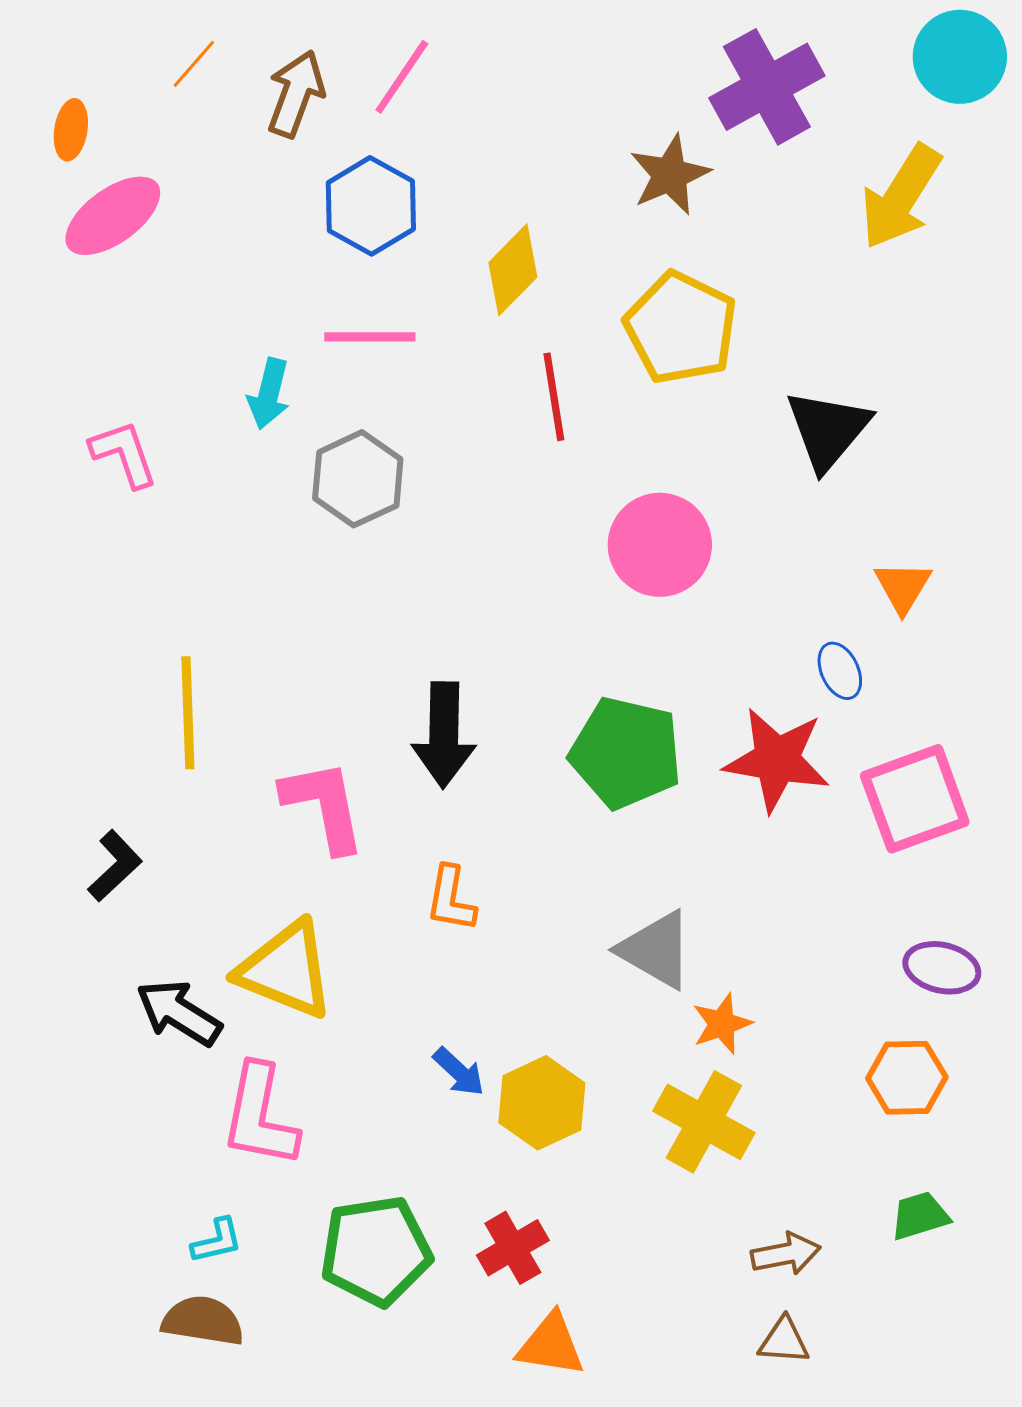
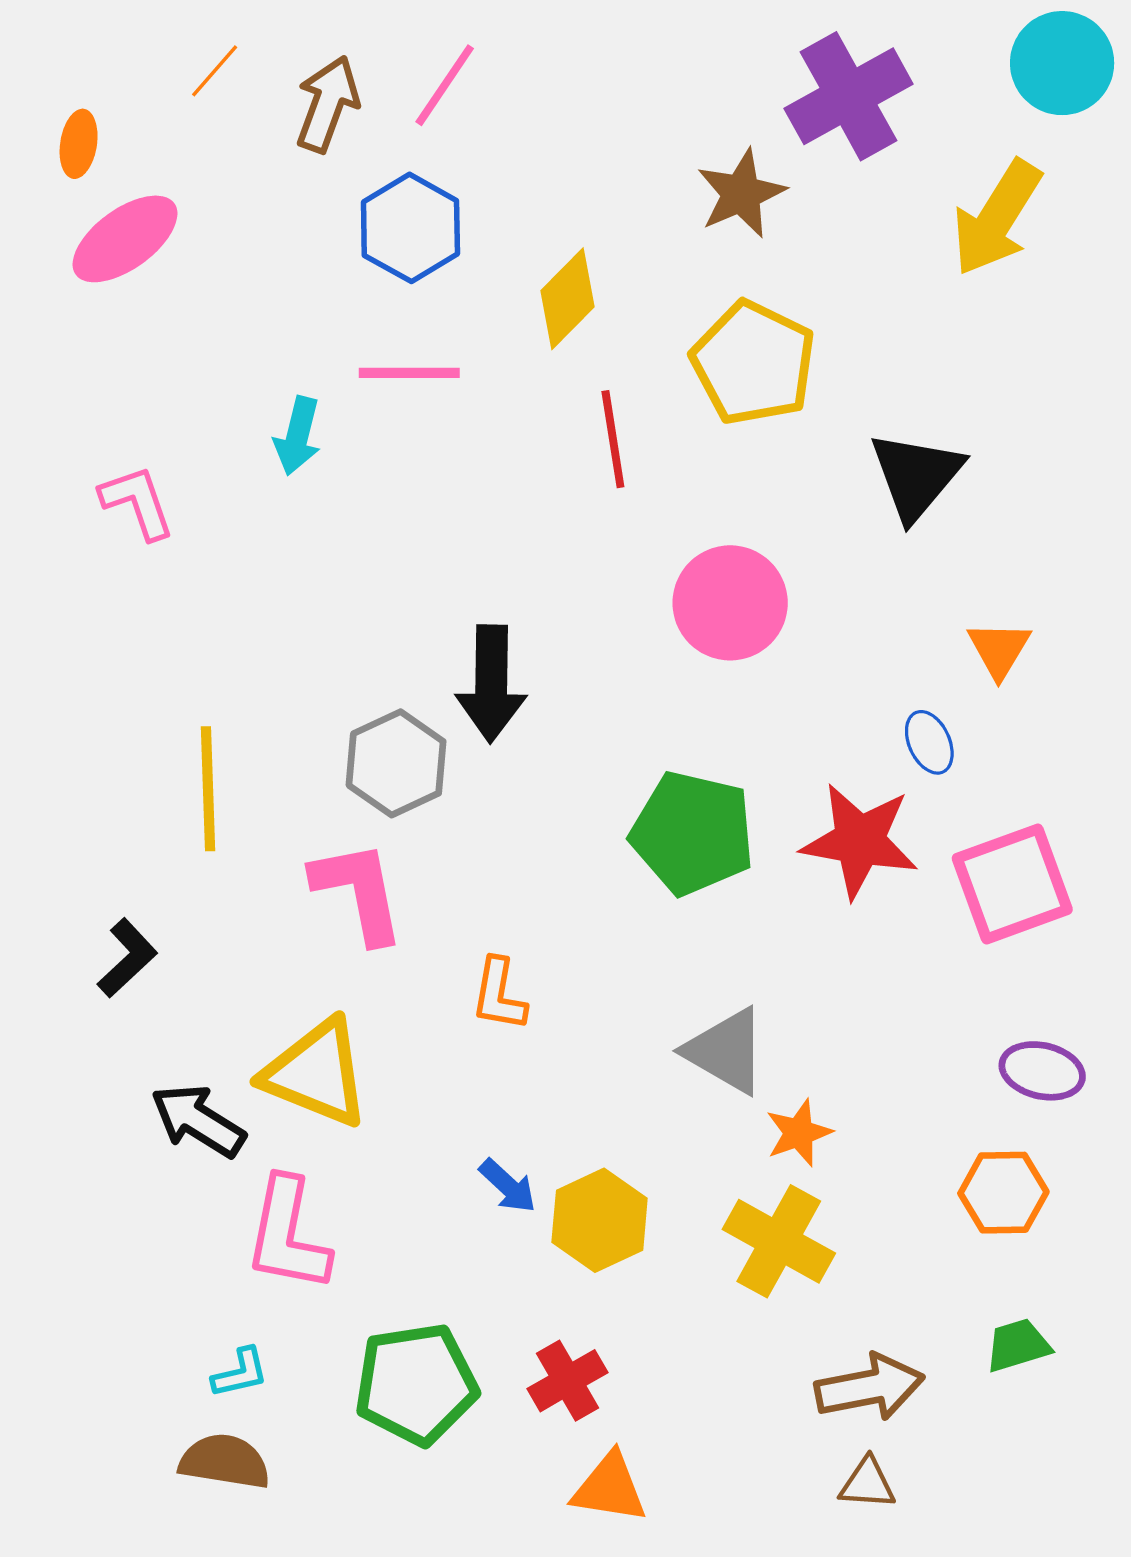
gray hexagon: (358, 479) -> (396, 763), moved
black arrow: (444, 735) -> (491, 684), moved
brown arrow: (786, 1254) -> (870, 1387), size x1.4

